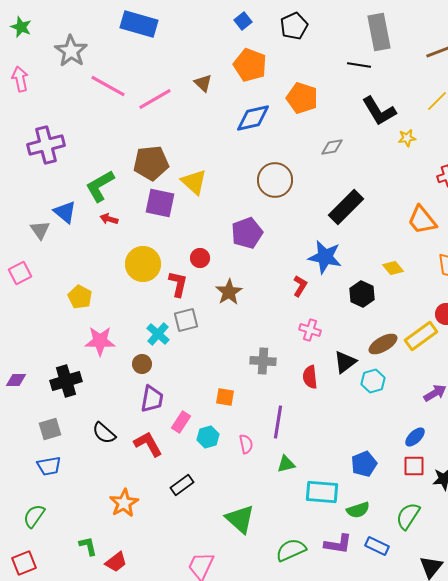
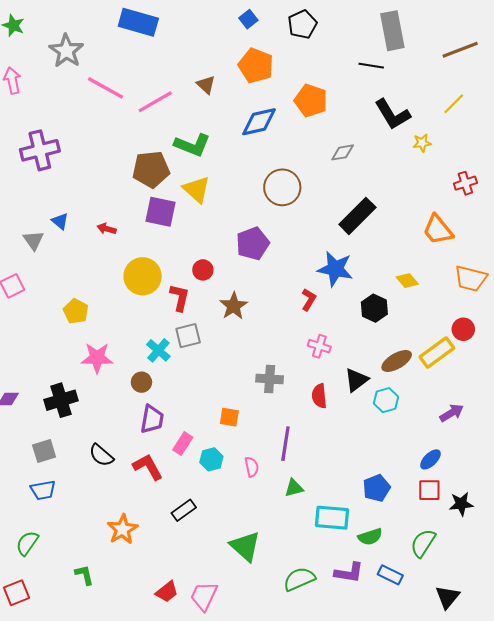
green L-shape: (100, 186) -> (192, 145), moved, turned -128
blue triangle: (65, 212) -> (60, 221), size x0.7
red trapezoid: (116, 562) -> (167, 592), moved

